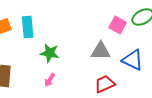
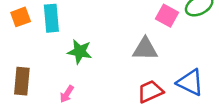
blue triangle: (133, 60) -> (190, 82), moved
pink arrow: (50, 80) -> (67, 94), moved

